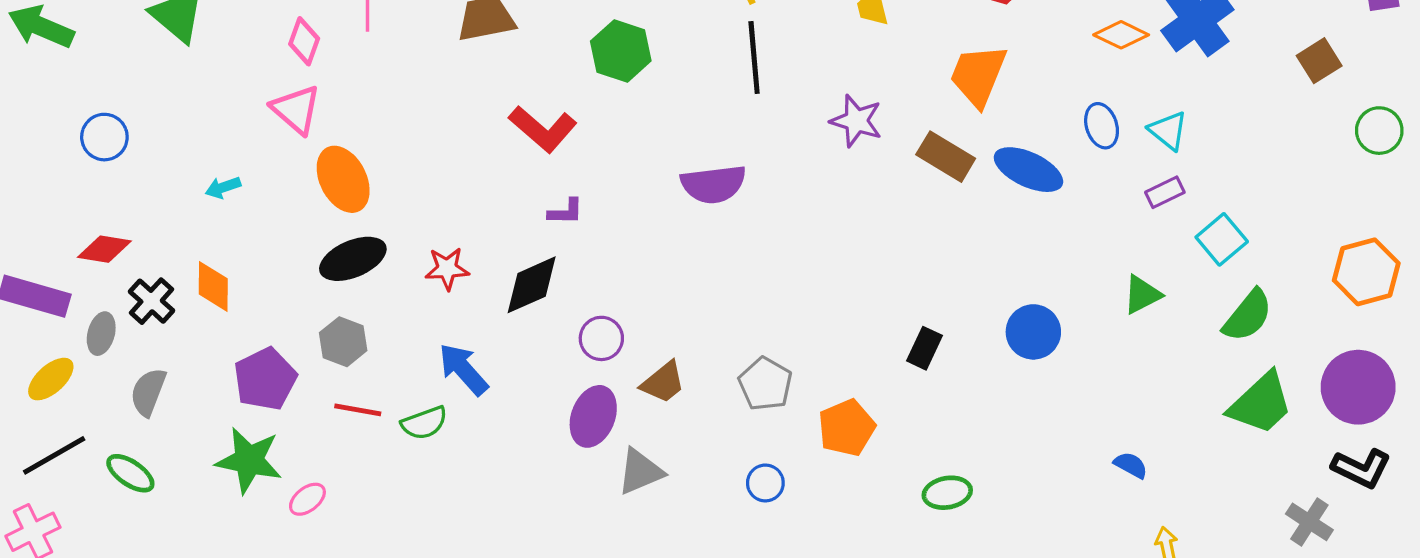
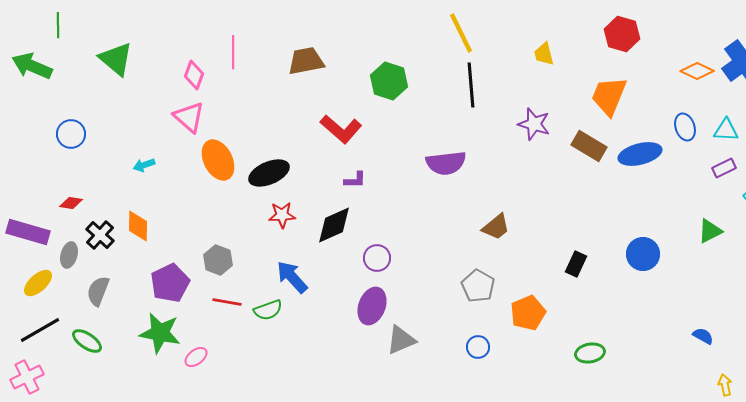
cyan triangle: (1168, 131) -> (726, 130), turned -36
blue ellipse: (1028, 170) -> (640, 154), turned -39
red diamond: (104, 249) -> (71, 203), size x0.7
black ellipse: (353, 259) -> (269, 173), moved
brown trapezoid: (663, 382) -> (496, 227), moved

